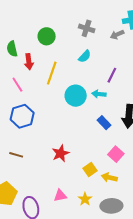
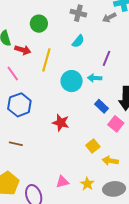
red arrow: (29, 62) -> (23, 50), turned -63
red star: (61, 153) -> (61, 123), moved, turned -30
pink square: (116, 154) -> (116, 124), moved
yellow square: (90, 169) -> (93, 146), moved

